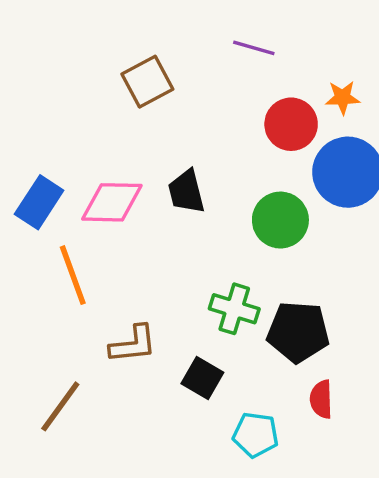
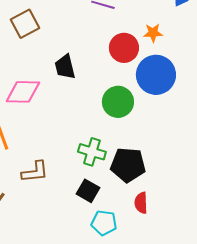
brown square: (147, 82) -> (25, 24), moved
black trapezoid: (186, 192) -> (65, 67), moved
black square: (202, 378) -> (88, 191), moved

